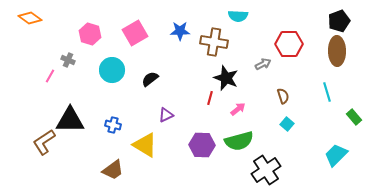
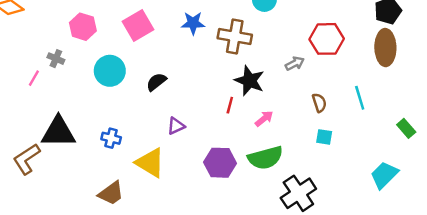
cyan line: (327, 92) -> (360, 98), moved
cyan square: (287, 124) -> (324, 137), turned -32

